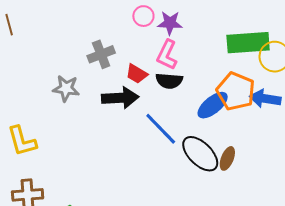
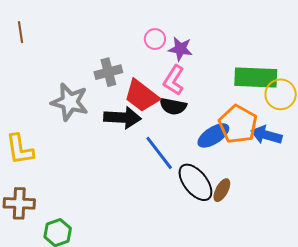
red trapezoid: (137, 74) -> (141, 96), size x1.6
gray star: (66, 88) -> (70, 102), size x1.4

